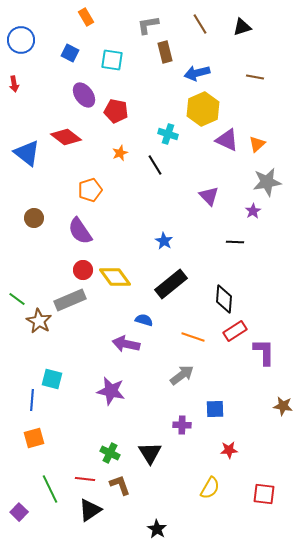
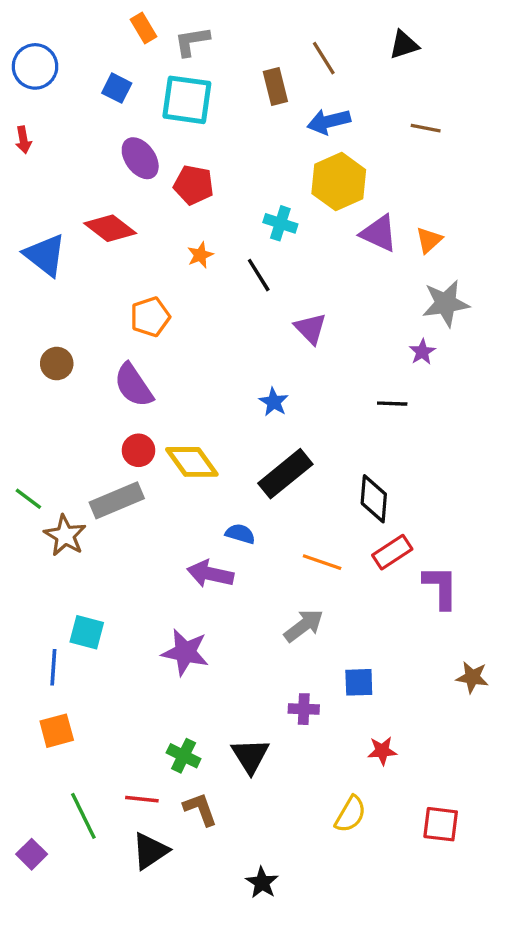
brown line: (200, 24) -> (324, 58), moved
gray L-shape: (148, 25) -> (192, 41), moved
cyan square: (112, 60) -> (187, 100), size x1.4
purple triangle: (209, 196) -> (310, 328), moved

